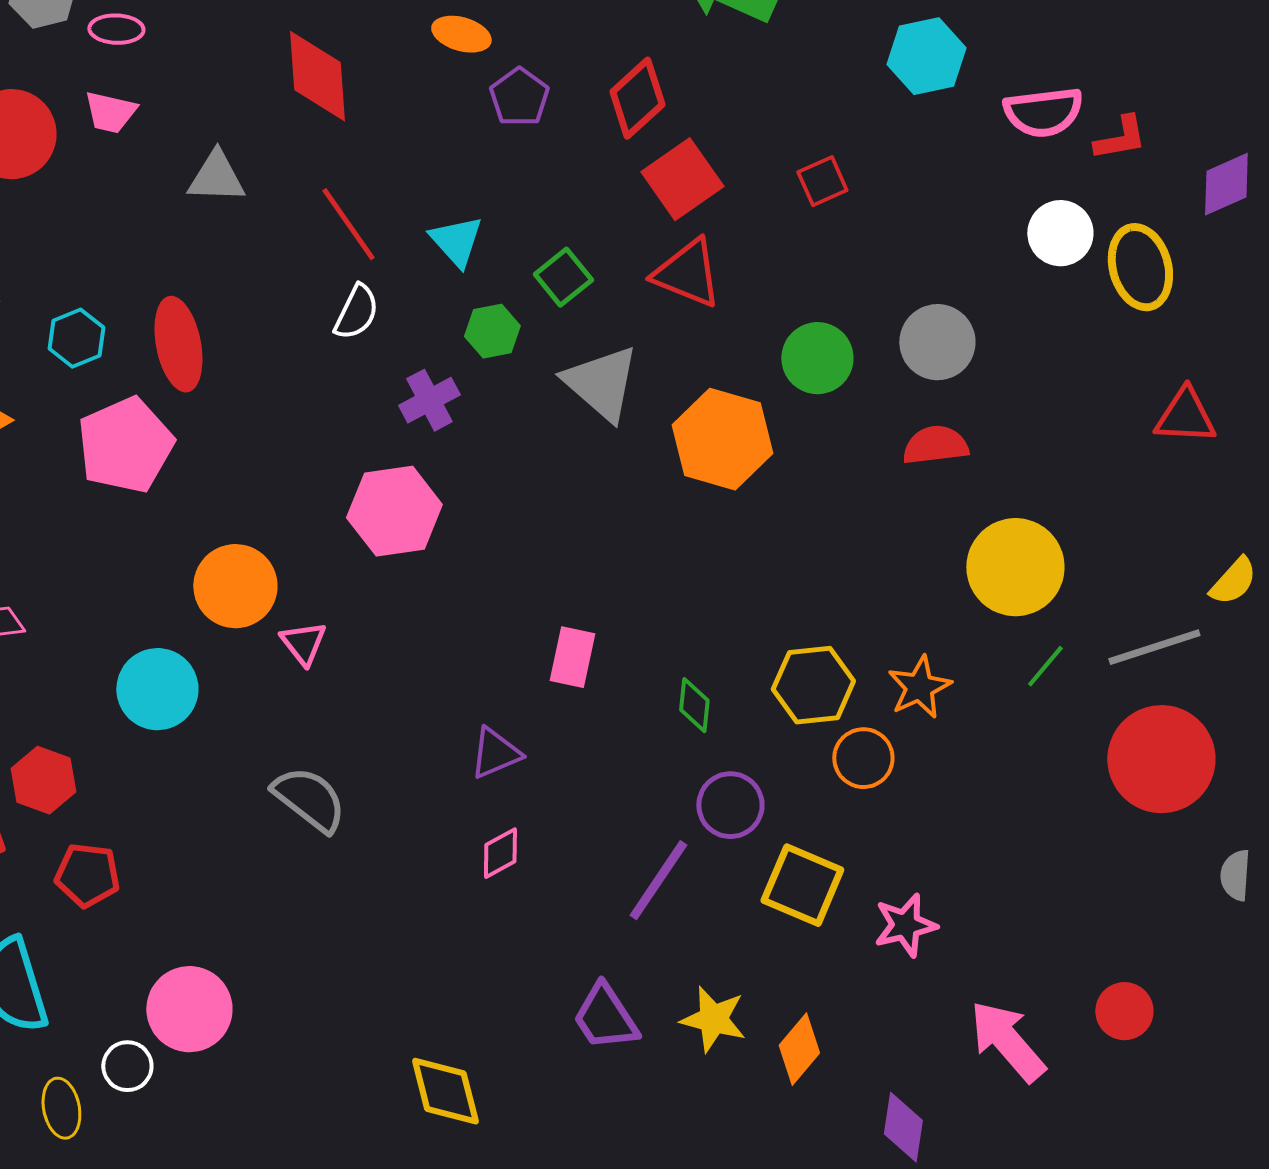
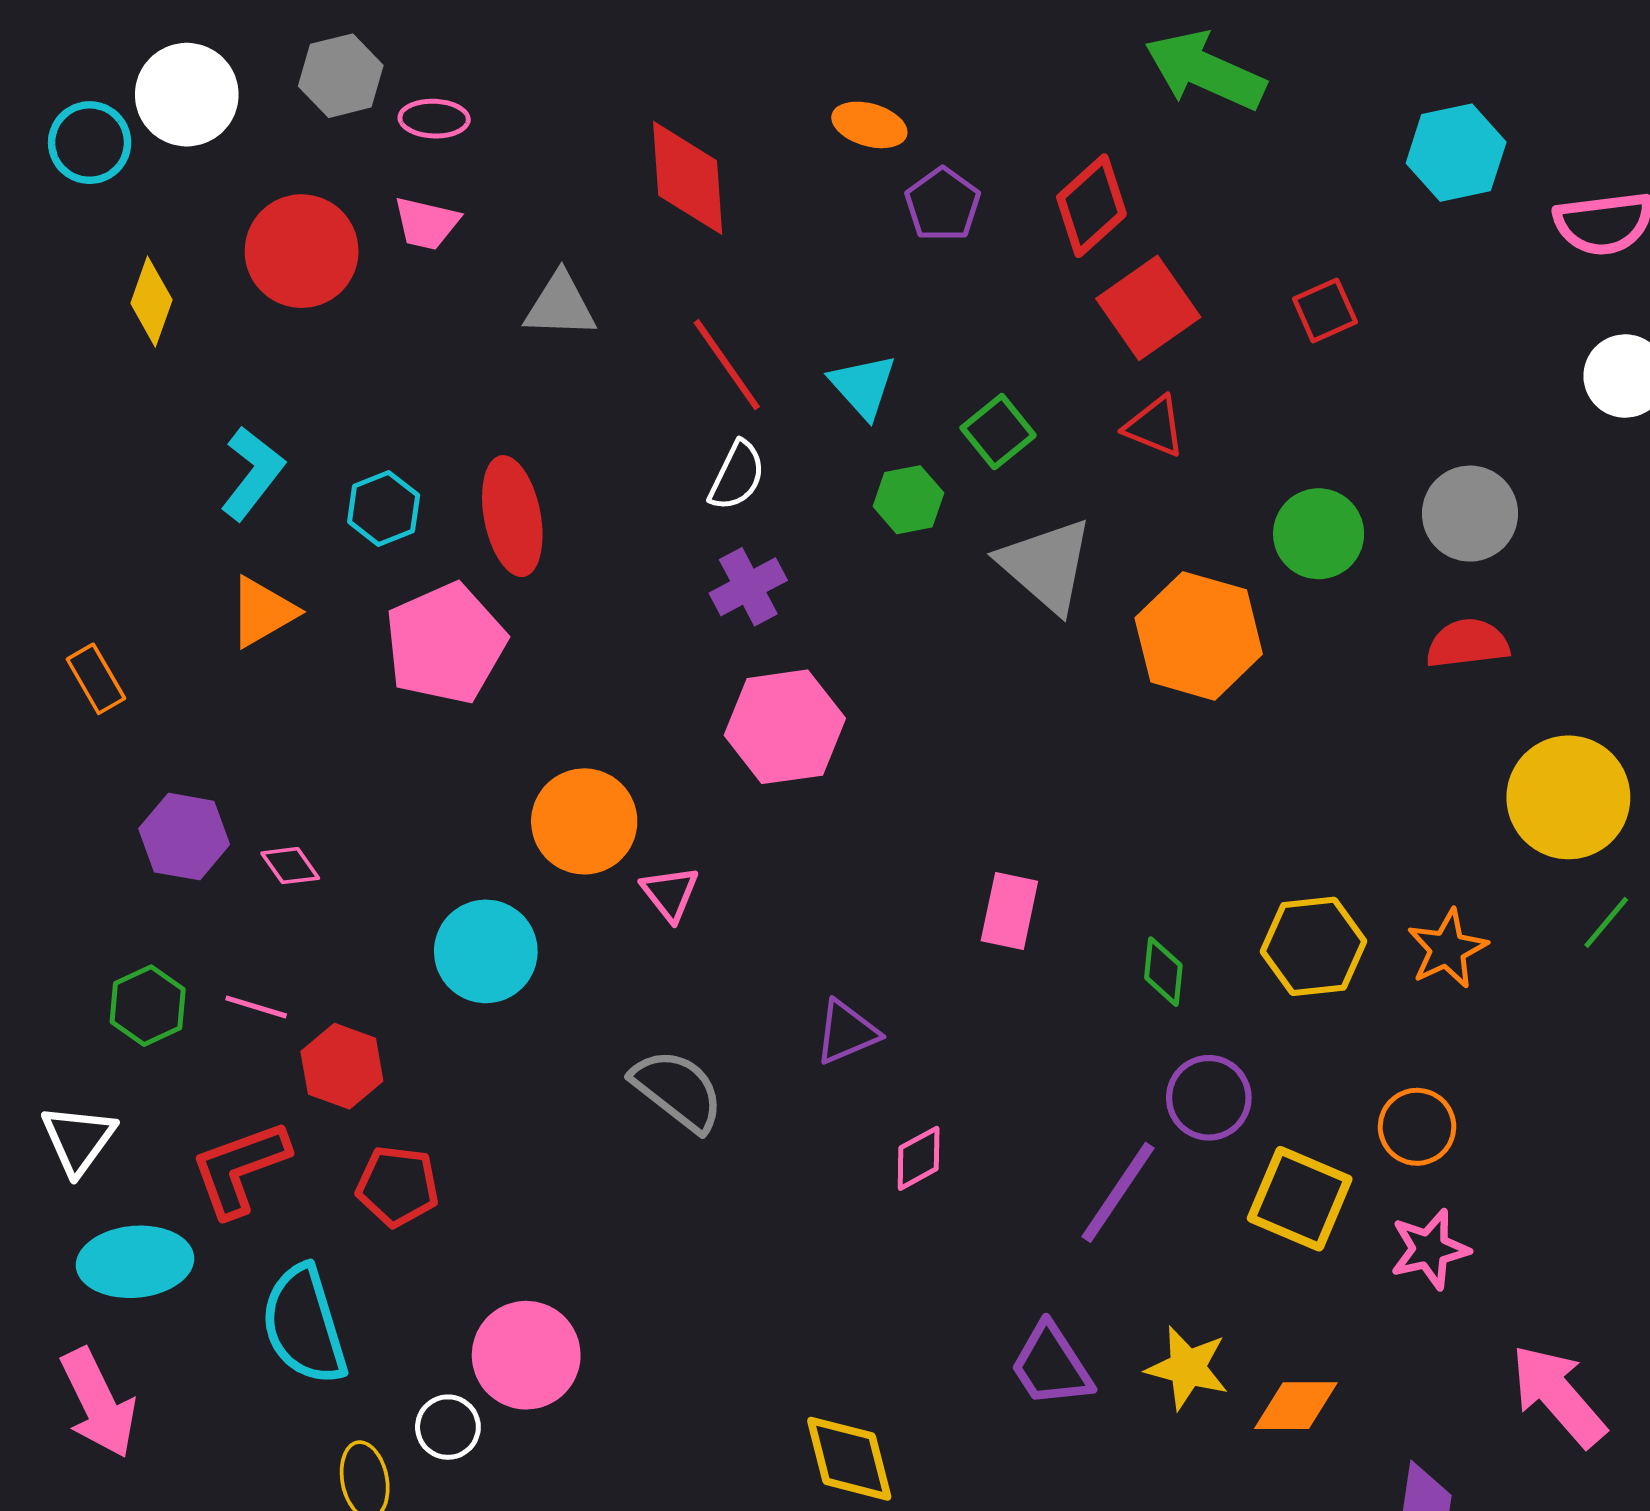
red triangle: (687, 273) -> (1155, 426), size x0.7
purple cross: (429, 400) -> (748, 587), moved
purple triangle: (495, 753) -> (847, 1032), moved
orange circle: (863, 758) -> (1417, 1127), moved
orange diamond: (799, 1049) -> (1296, 1406), turned 50

